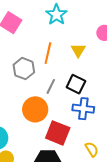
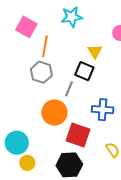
cyan star: (57, 15) -> (72, 17), turned 30
orange line: (48, 53) -> (45, 46), moved
black square: (76, 84) -> (84, 71), moved

